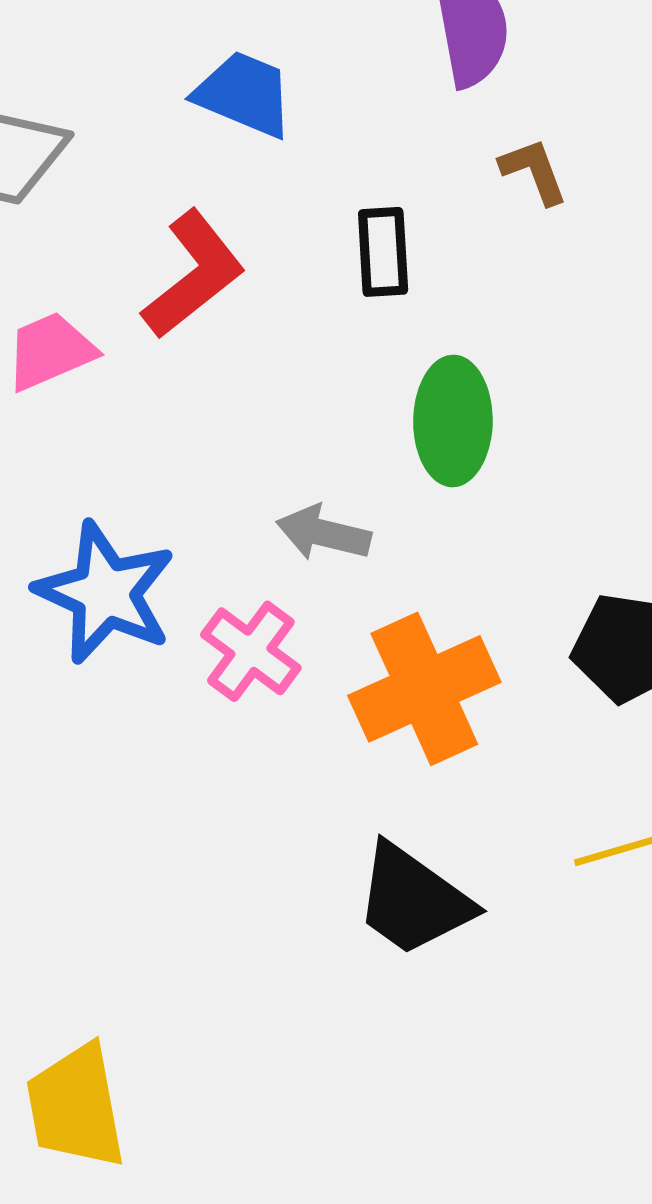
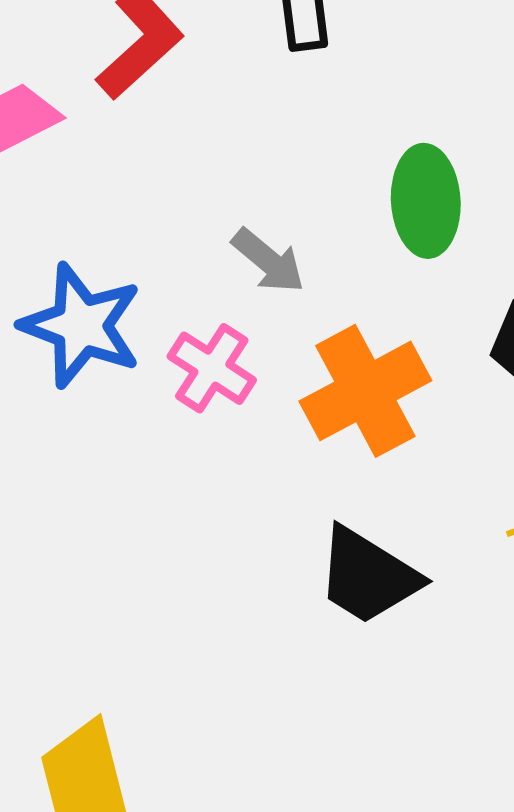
green ellipse: (453, 421) -> (426, 201), moved
gray arrow: (324, 533) -> (268, 261), turned -150

